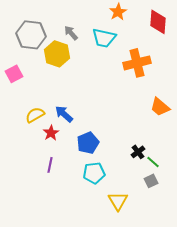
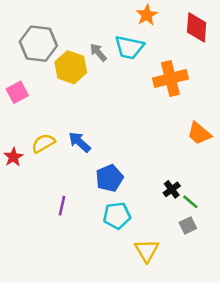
gray arrow: (71, 33) -> (98, 52), moved
red star: (51, 133) -> (13, 157), moved

